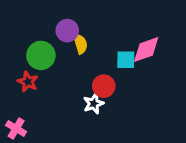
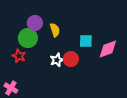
purple circle: (67, 31) -> (35, 23), moved
pink diamond: (146, 50) -> (108, 49), moved
white star: (94, 104) -> (57, 60), moved

